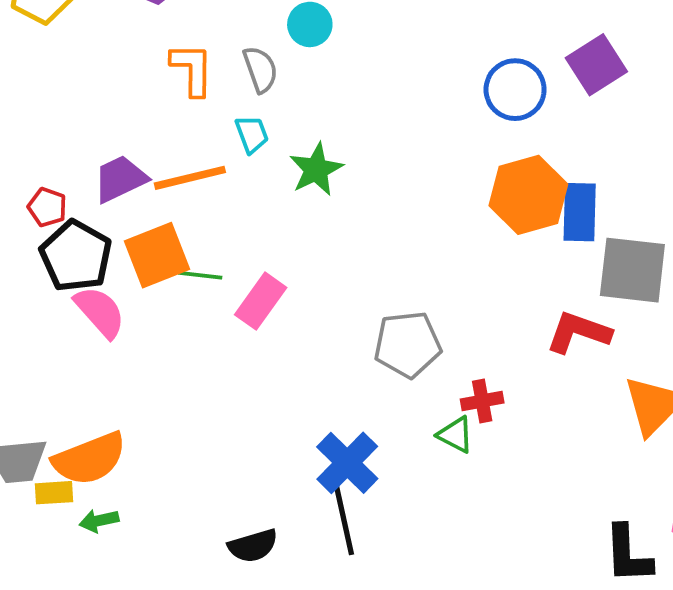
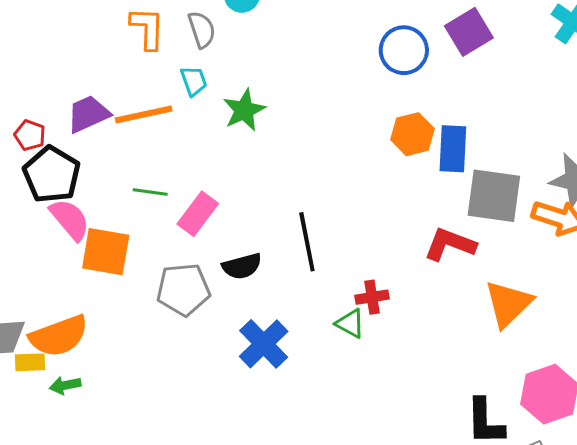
orange hexagon: (528, 195) -> (412, 134), size x0.7
orange square: (157, 255) -> (106, 252), moved, turned 30
gray pentagon: (408, 344) -> (183, 289), moved
black line: (343, 518) -> (307, 242), moved
black semicircle: (253, 546) -> (242, 266), moved

